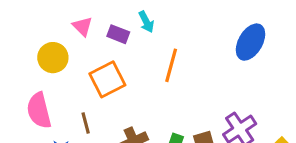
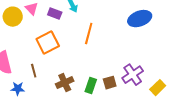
blue ellipse: (251, 42) -> (140, 19), turned 40
yellow circle: (53, 58) -> (13, 17), moved

